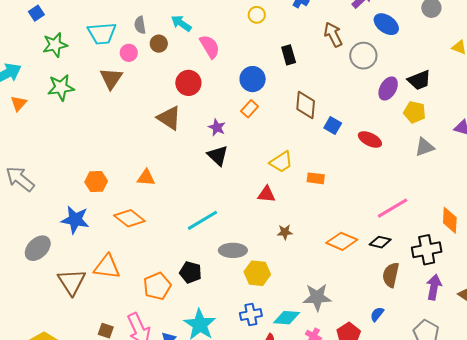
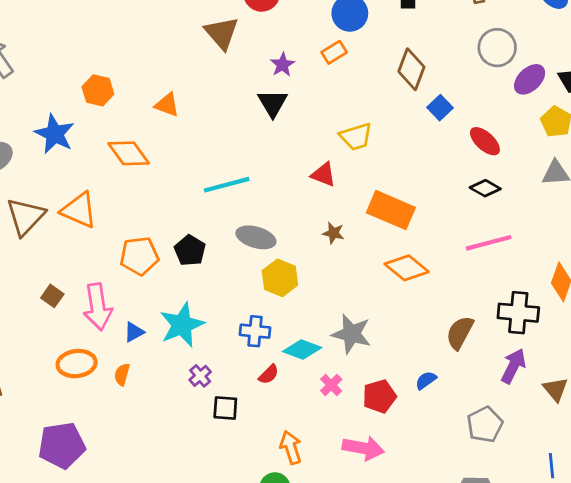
gray circle: (363, 56) -> (497, 48), moved
orange rectangle: (316, 178) -> (391, 210), moved, size x1.8
black diamond: (380, 242) -> (485, 188), moved

